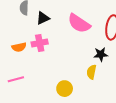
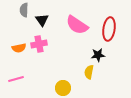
black triangle: (43, 18) -> (42, 20), turned -40

